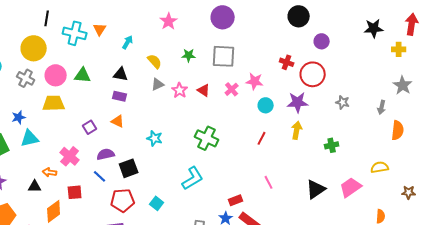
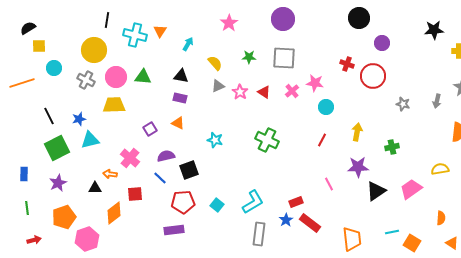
purple star: (298, 102) -> (358, 167), moved
gray arrow: (382, 107) -> (437, 101), moved
cyan L-shape: (193, 178) -> (253, 202), moved

